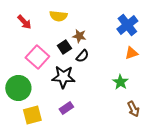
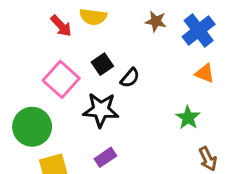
red arrow: (24, 22) -> (61, 26), moved
brown star: (79, 36) -> (156, 21), moved
orange triangle: (131, 53) -> (205, 73), turned 40

